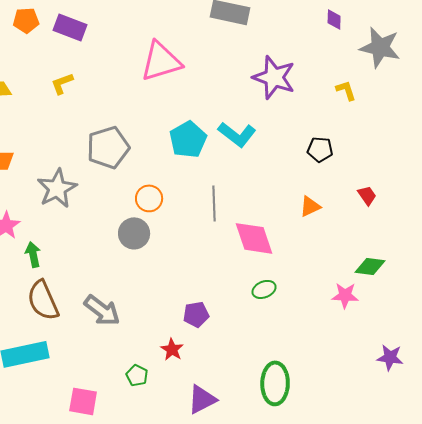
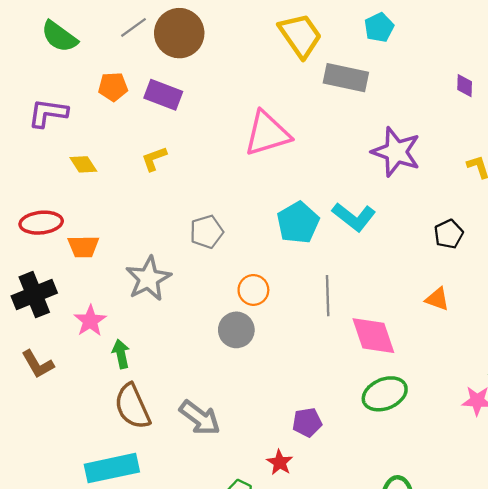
gray pentagon: (108, 147) -> (207, 232), size x0.7
black pentagon: (320, 149) -> (449, 234), turned -30
orange triangle: (310, 206) -> (437, 299), turned 45
green ellipse: (264, 289) -> (385, 394), size x1.6

